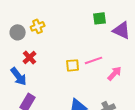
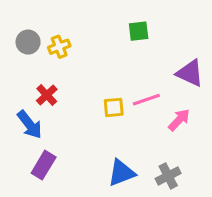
green square: (100, 18) -> (139, 31), moved
purple triangle: (122, 30) -> (190, 73), moved
gray circle: (18, 32) -> (28, 42), moved

